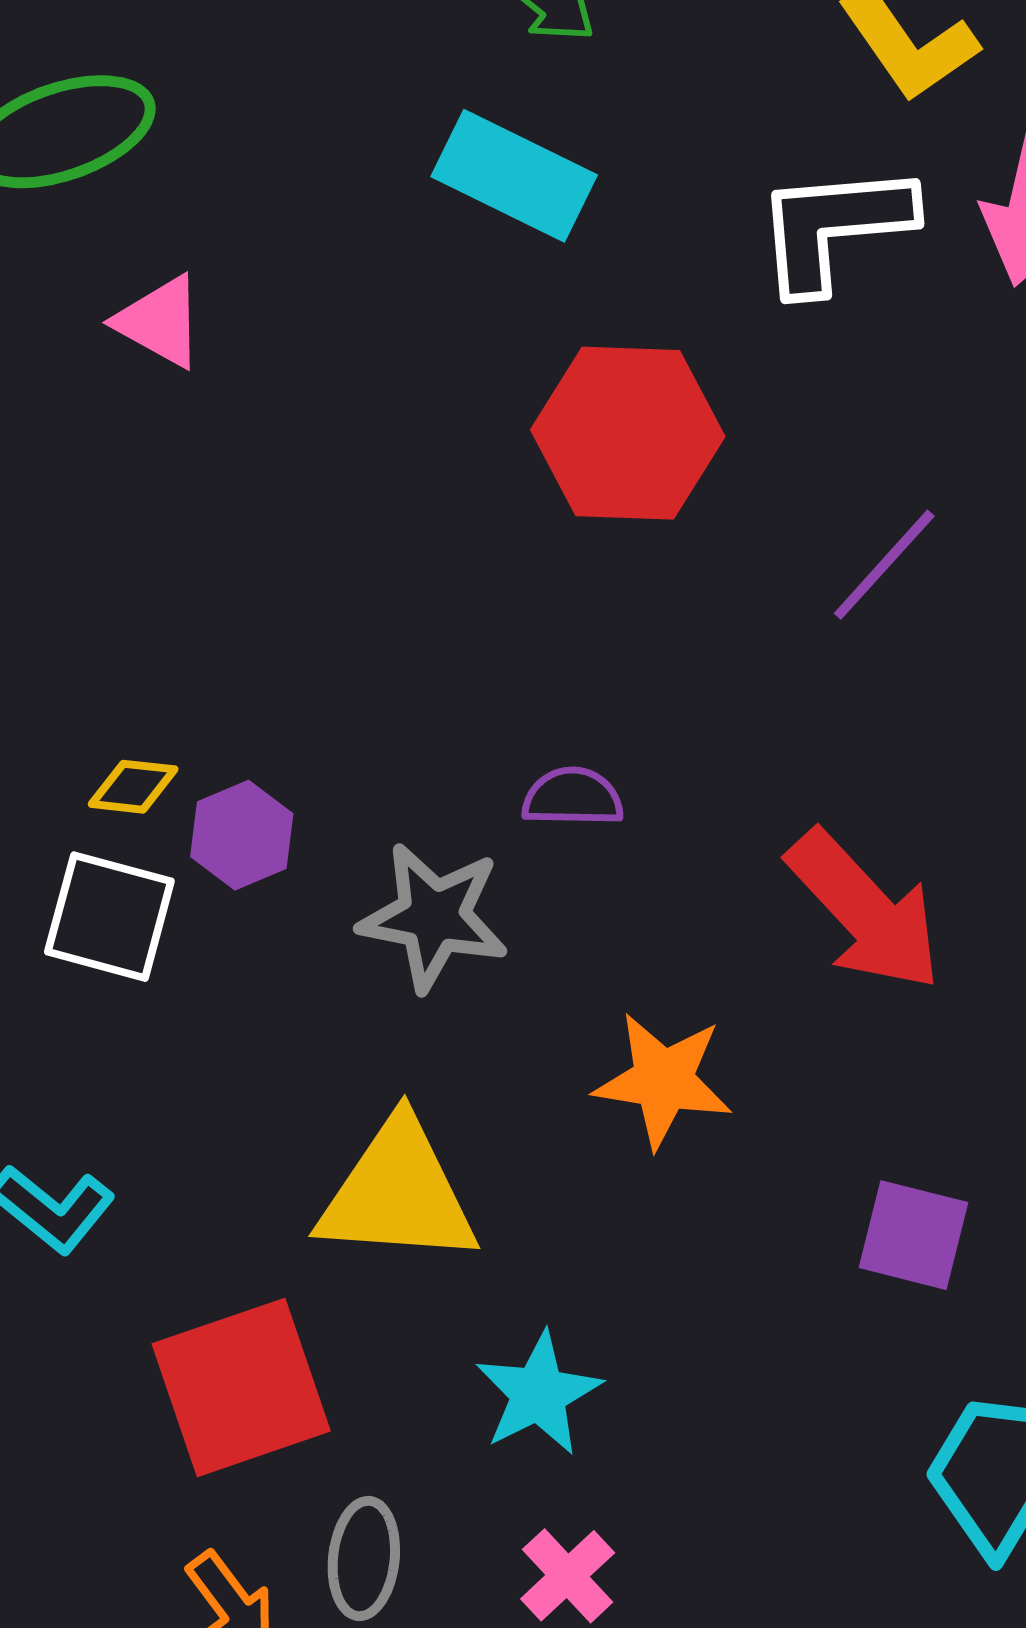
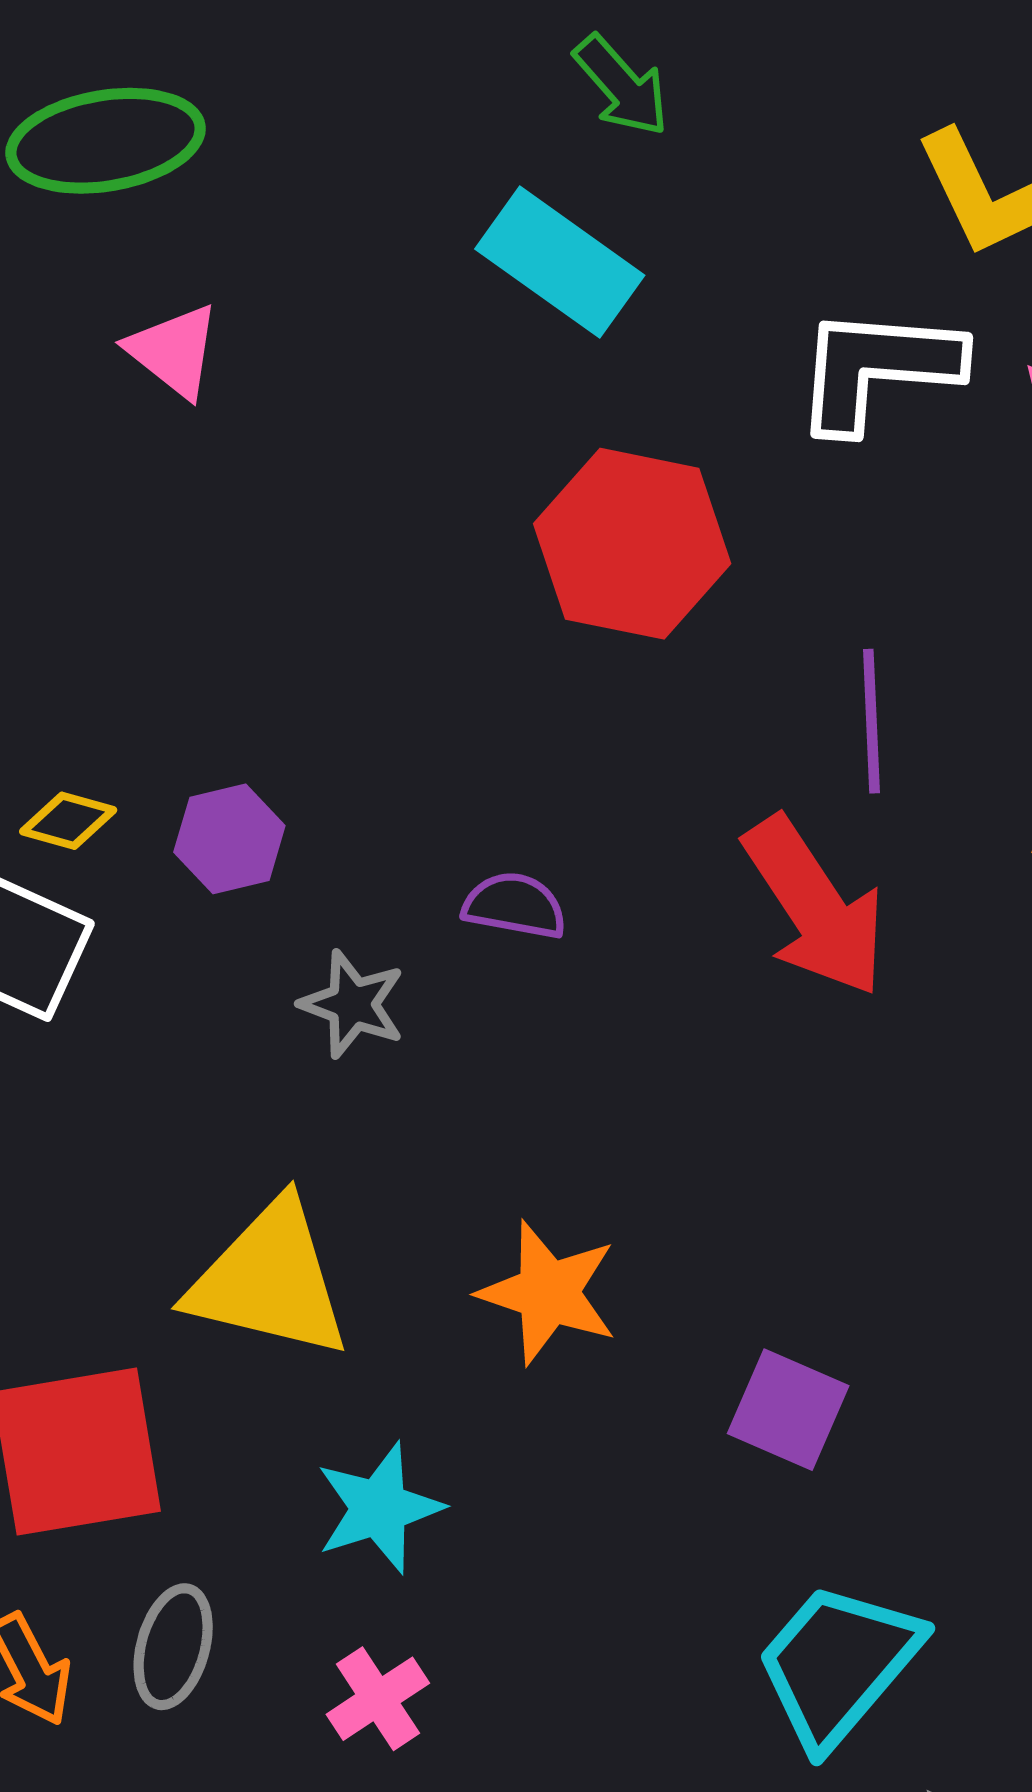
purple line: (884, 565) -> (871, 721), turned -54
purple hexagon: (242, 835) -> (229, 839), moved
red arrow: (865, 911) -> (815, 907), moved
gray star: (434, 917) -> (353, 1004), size x0.7
orange star: (663, 1080) -> (548, 1293), moved

